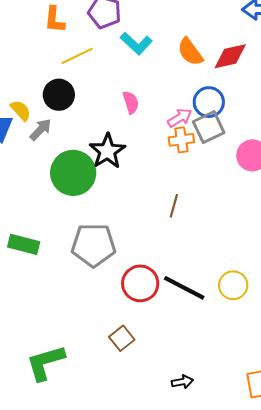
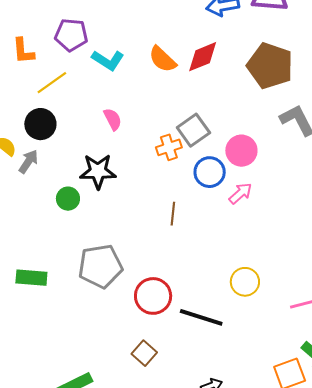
blue circle: (209, 102) -> (210, 172), moved
pink arrow: (180, 118) -> (240, 193), moved
black star: (107, 151) -> (98, 171), turned -30
green circle: (73, 173) -> (68, 199), size x0.5
black line: (184, 288) -> (201, 317), moved

